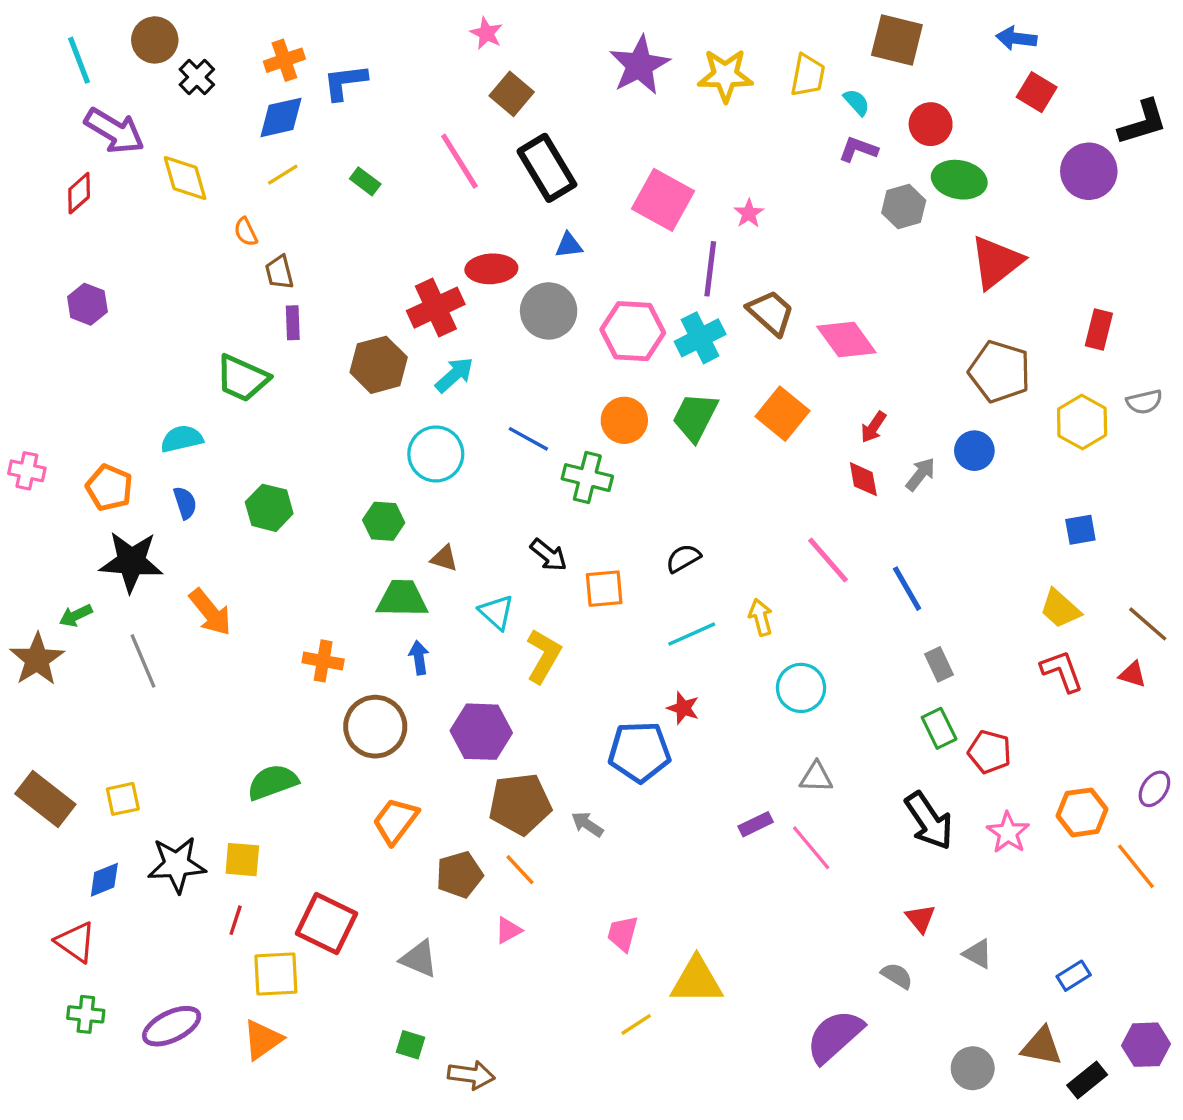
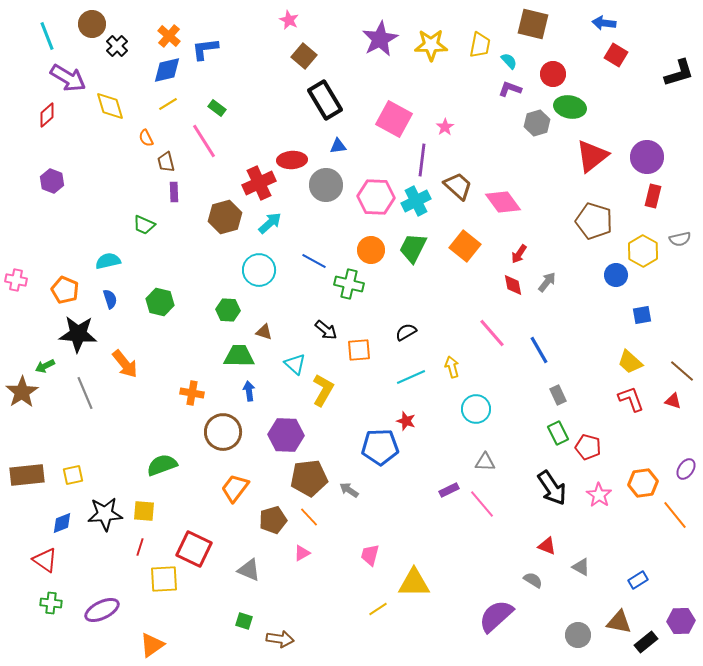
orange cross: (284, 60) -> (169, 36), turned -30
pink line: (459, 161) -> (204, 141), moved
purple circle: (1089, 171) -> (647, 157), moved
green trapezoid: (242, 378) -> (144, 225), size x0.7
blue circle: (974, 451) -> (616, 275), moved
brown rectangle: (45, 799) -> (27, 475), turned -44
red triangle: (921, 918) -> (547, 546), turned -30
orange triangle: (262, 1040) -> (152, 645), moved

